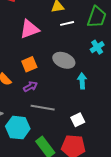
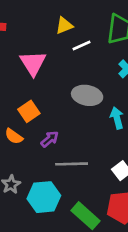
pink triangle: (29, 29) -> (33, 63), turned -30
orange square: (29, 64) -> (29, 111), moved

